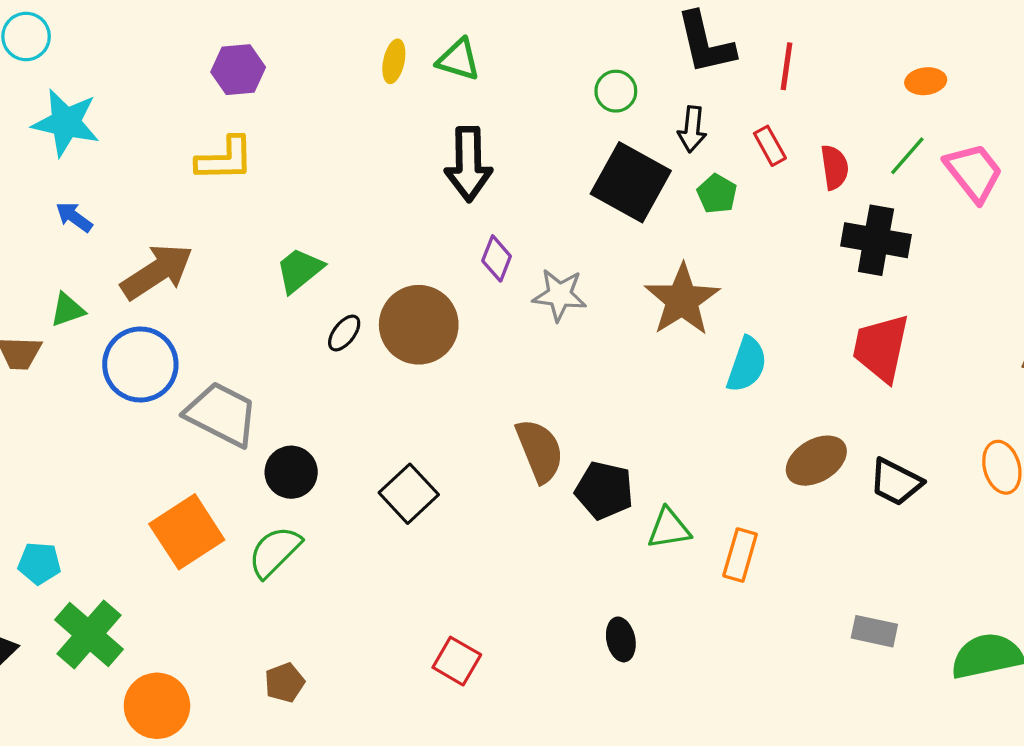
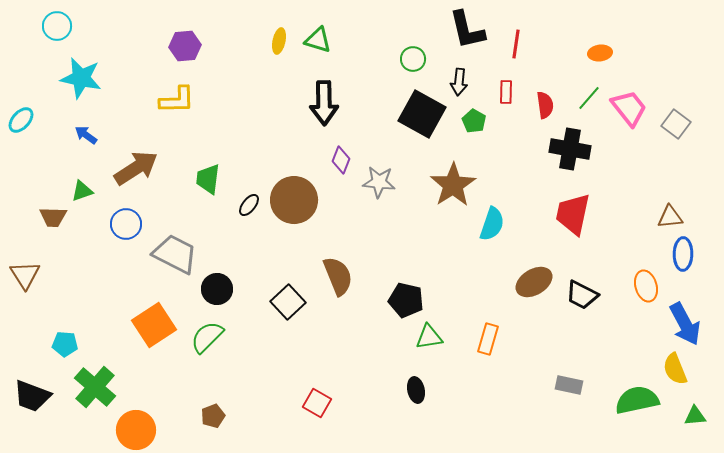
red rectangle: (770, 146) -> (506, 92), turned 30
green trapezoid: (299, 270) -> (208, 179), moved, turned -44
blue circle: (140, 364) -> (126, 224), size x0.7
brown semicircle: (540, 451) -> (338, 276), moved
green triangle: (669, 528) -> (429, 337), moved

